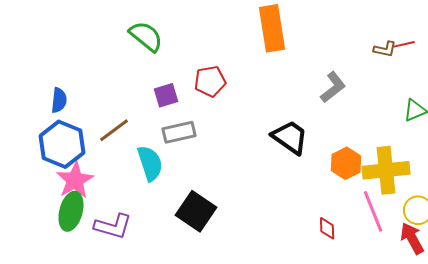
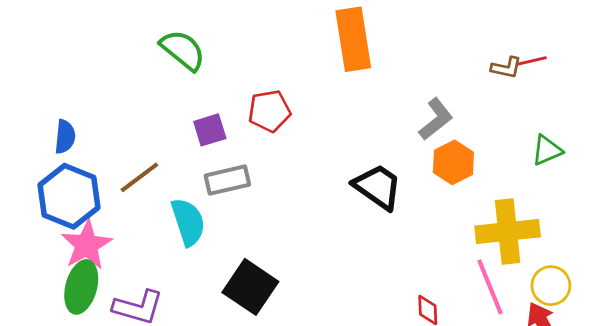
orange hexagon: (346, 163) -> (453, 162), moved

